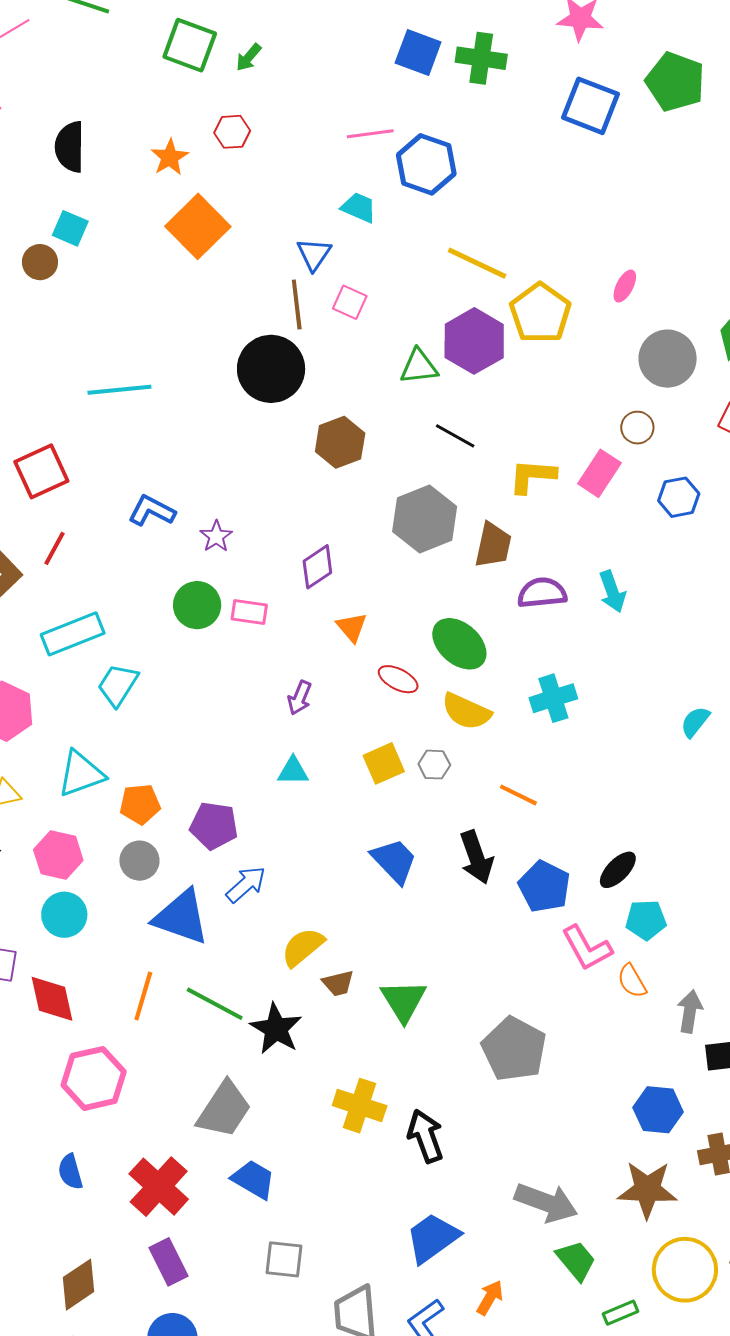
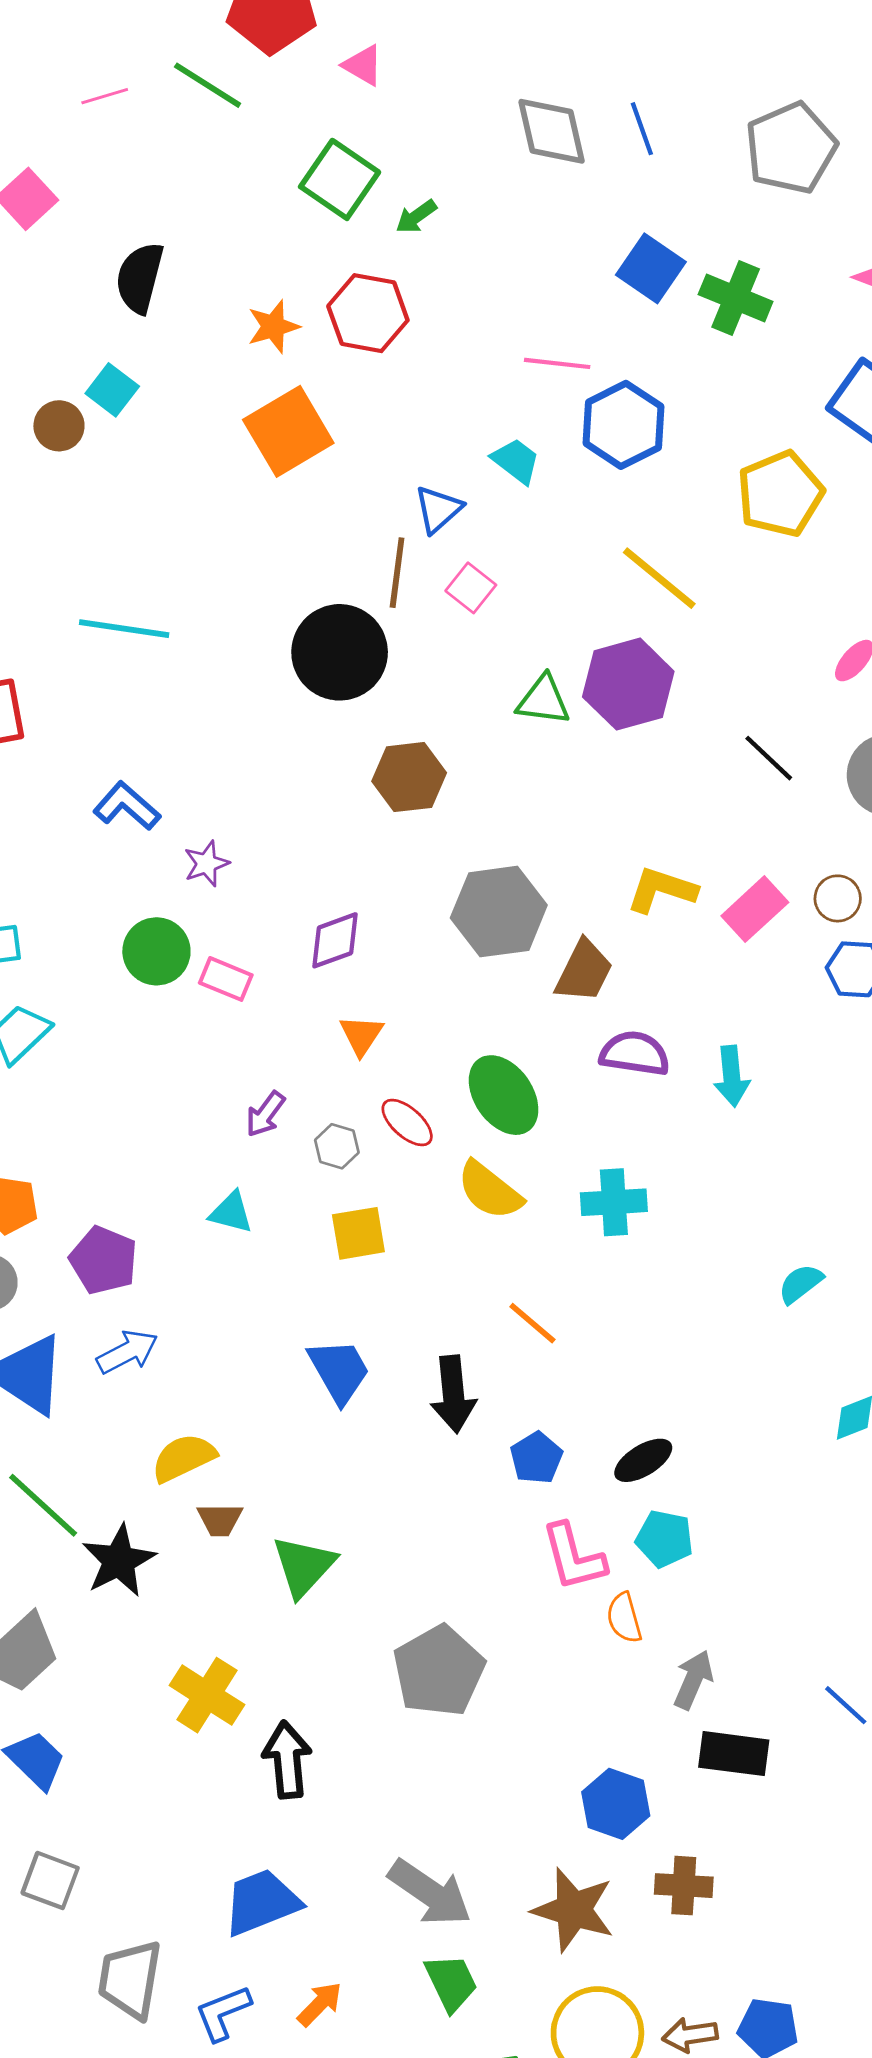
red hexagon: (232, 132) -> (368, 313), size x1.6
yellow pentagon: (540, 313) -> (780, 494), moved
brown circle: (637, 428) -> (838, 898), moved
black line: (455, 436) -> (769, 758), moved
gray hexagon: (434, 765) -> (337, 1146), moved
blue pentagon: (544, 887) -> (536, 1458), size x0.7

